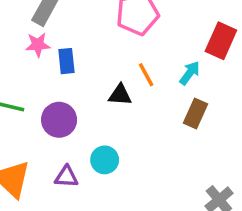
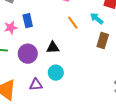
pink star: (38, 45) -> (11, 28), moved
cyan arrow: (190, 73) -> (97, 19), turned -80
black triangle: (120, 95) -> (53, 48), moved

